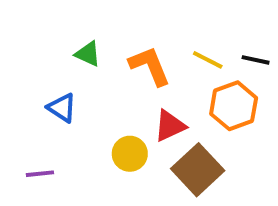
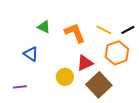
black line: (256, 60) -> (128, 30), turned -40

